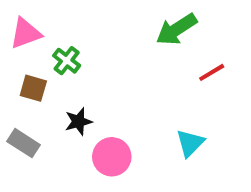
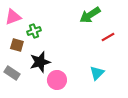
green cross: (67, 61) -> (34, 31), turned 32
black star: (78, 121) -> (40, 62), size x1.5

